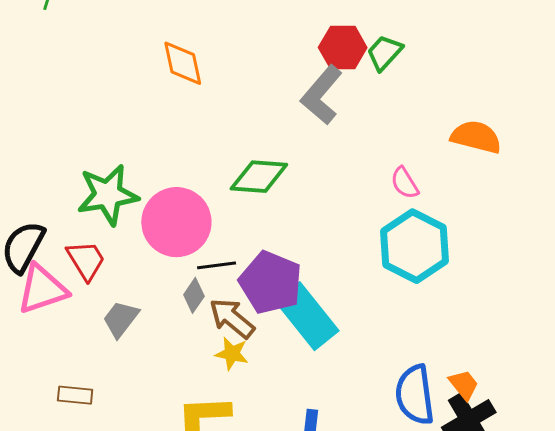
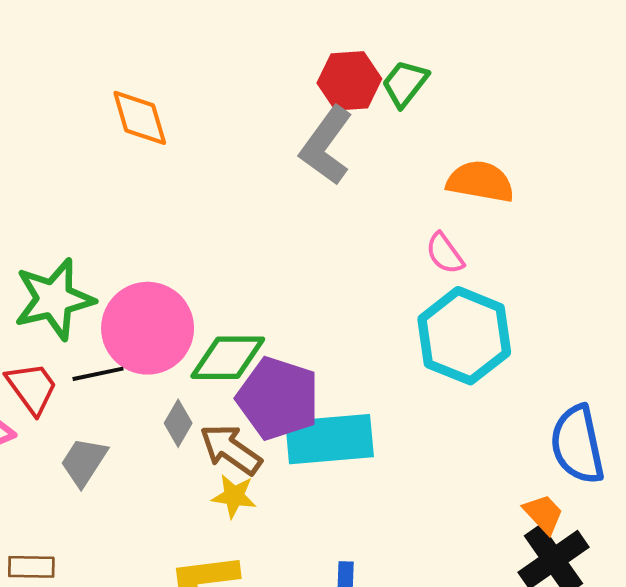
orange semicircle: (476, 137) -> (480, 182), moved
green diamond: (259, 177) -> (228, 358), moved
black line: (217, 265) -> (98, 374), moved
cyan rectangle: (307, 316) -> (330, 439), turned -52
blue semicircle: (415, 395) -> (577, 445), moved

